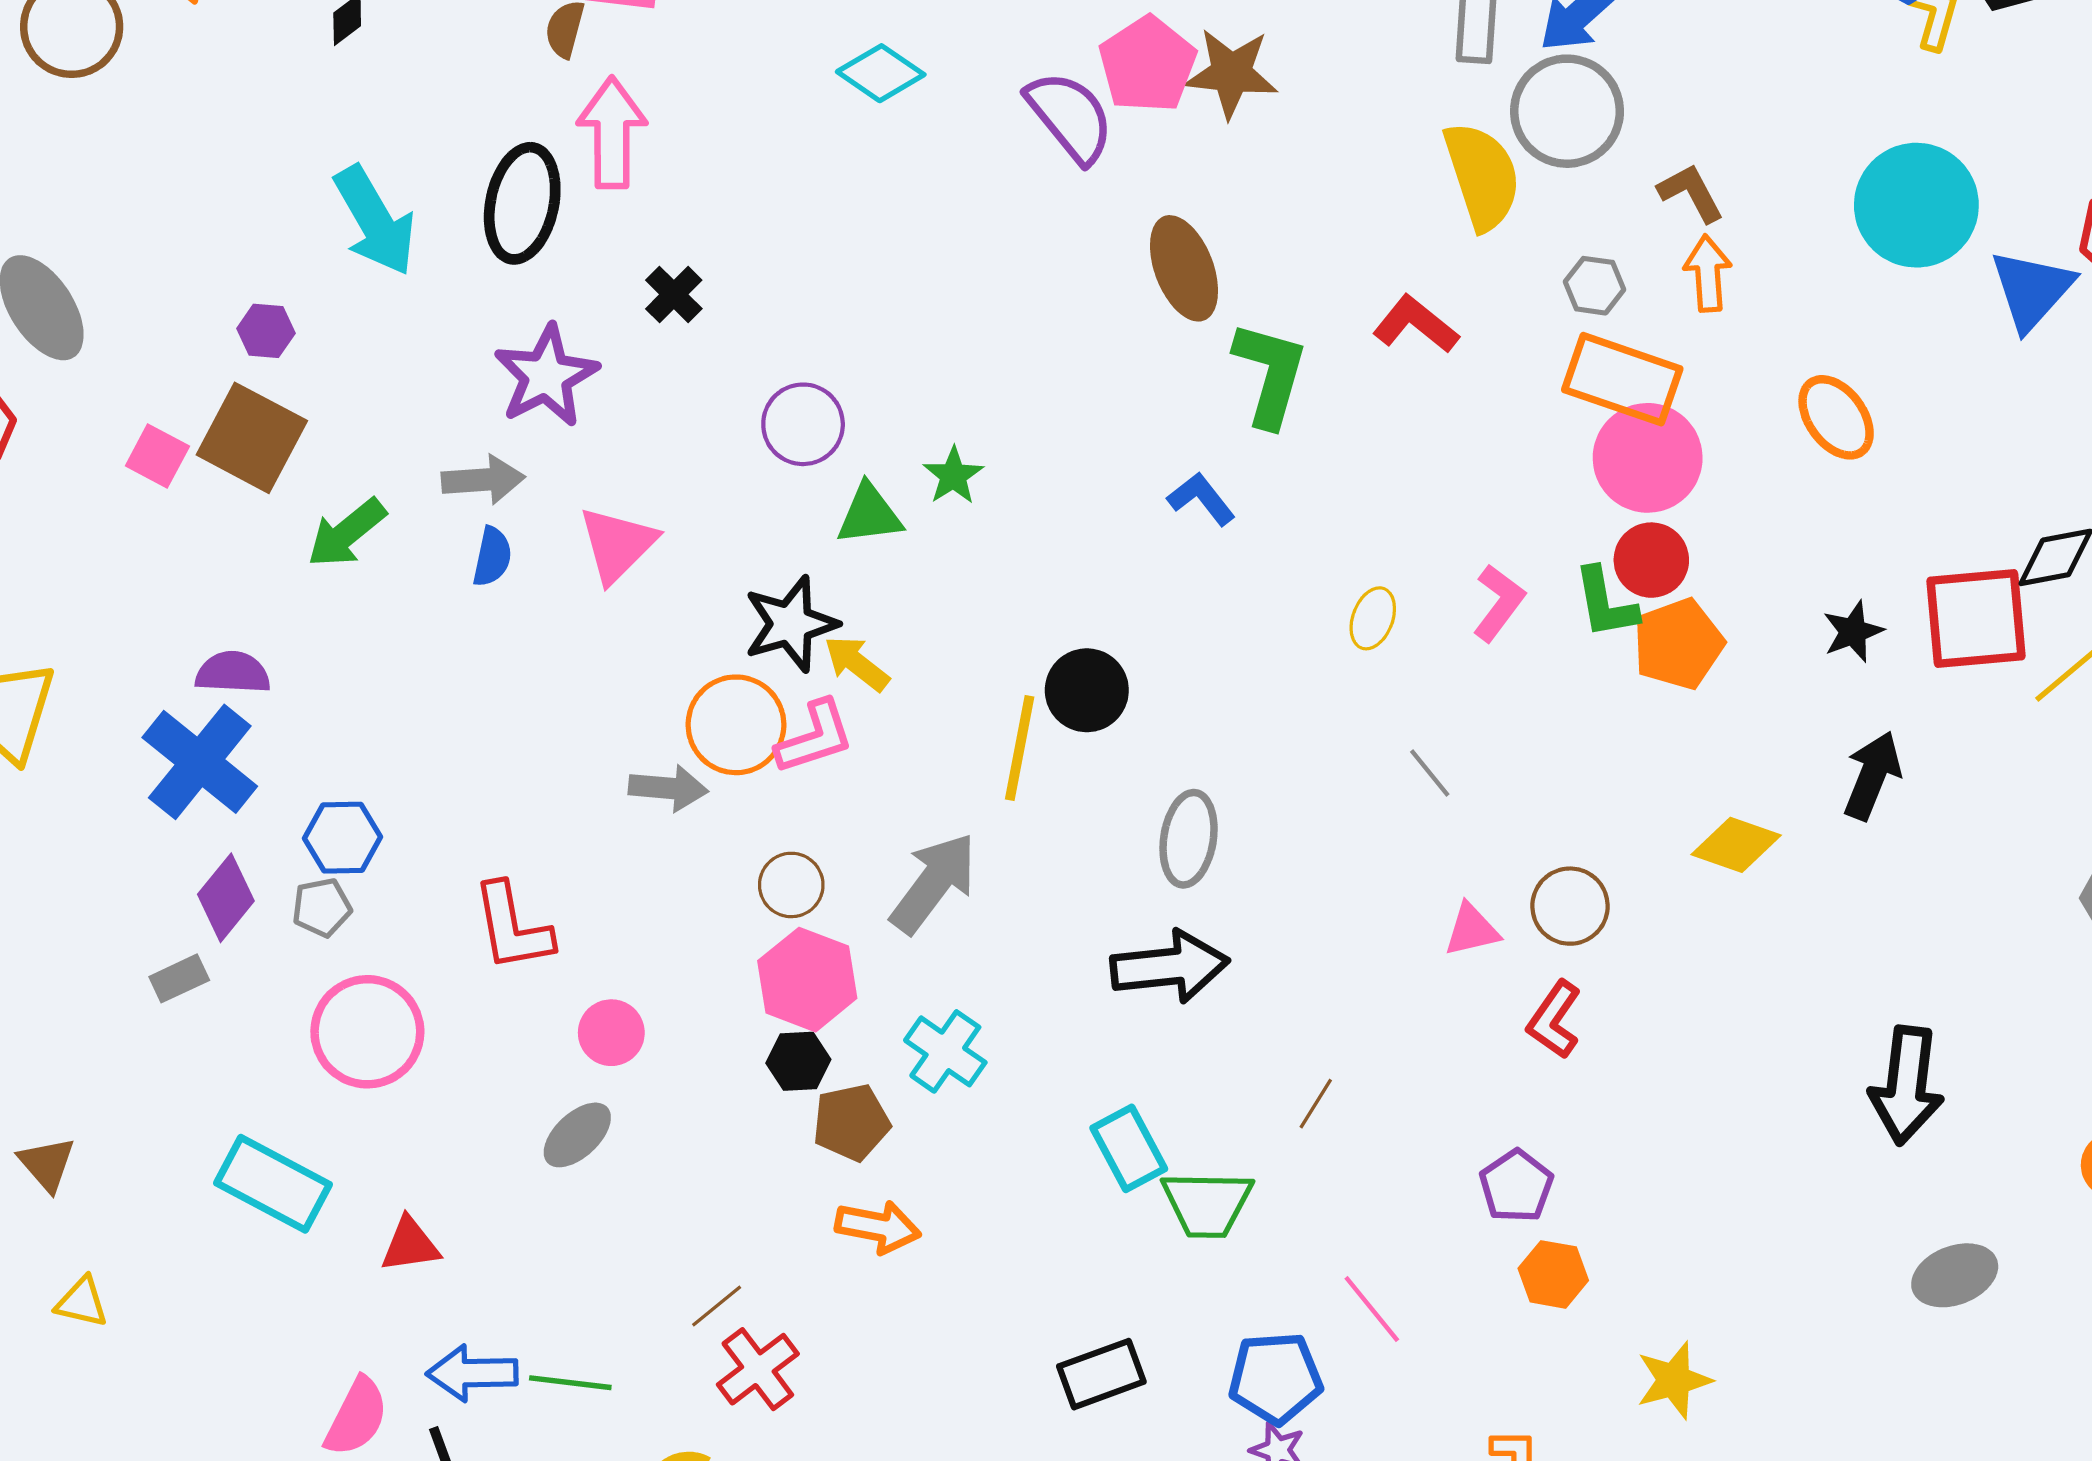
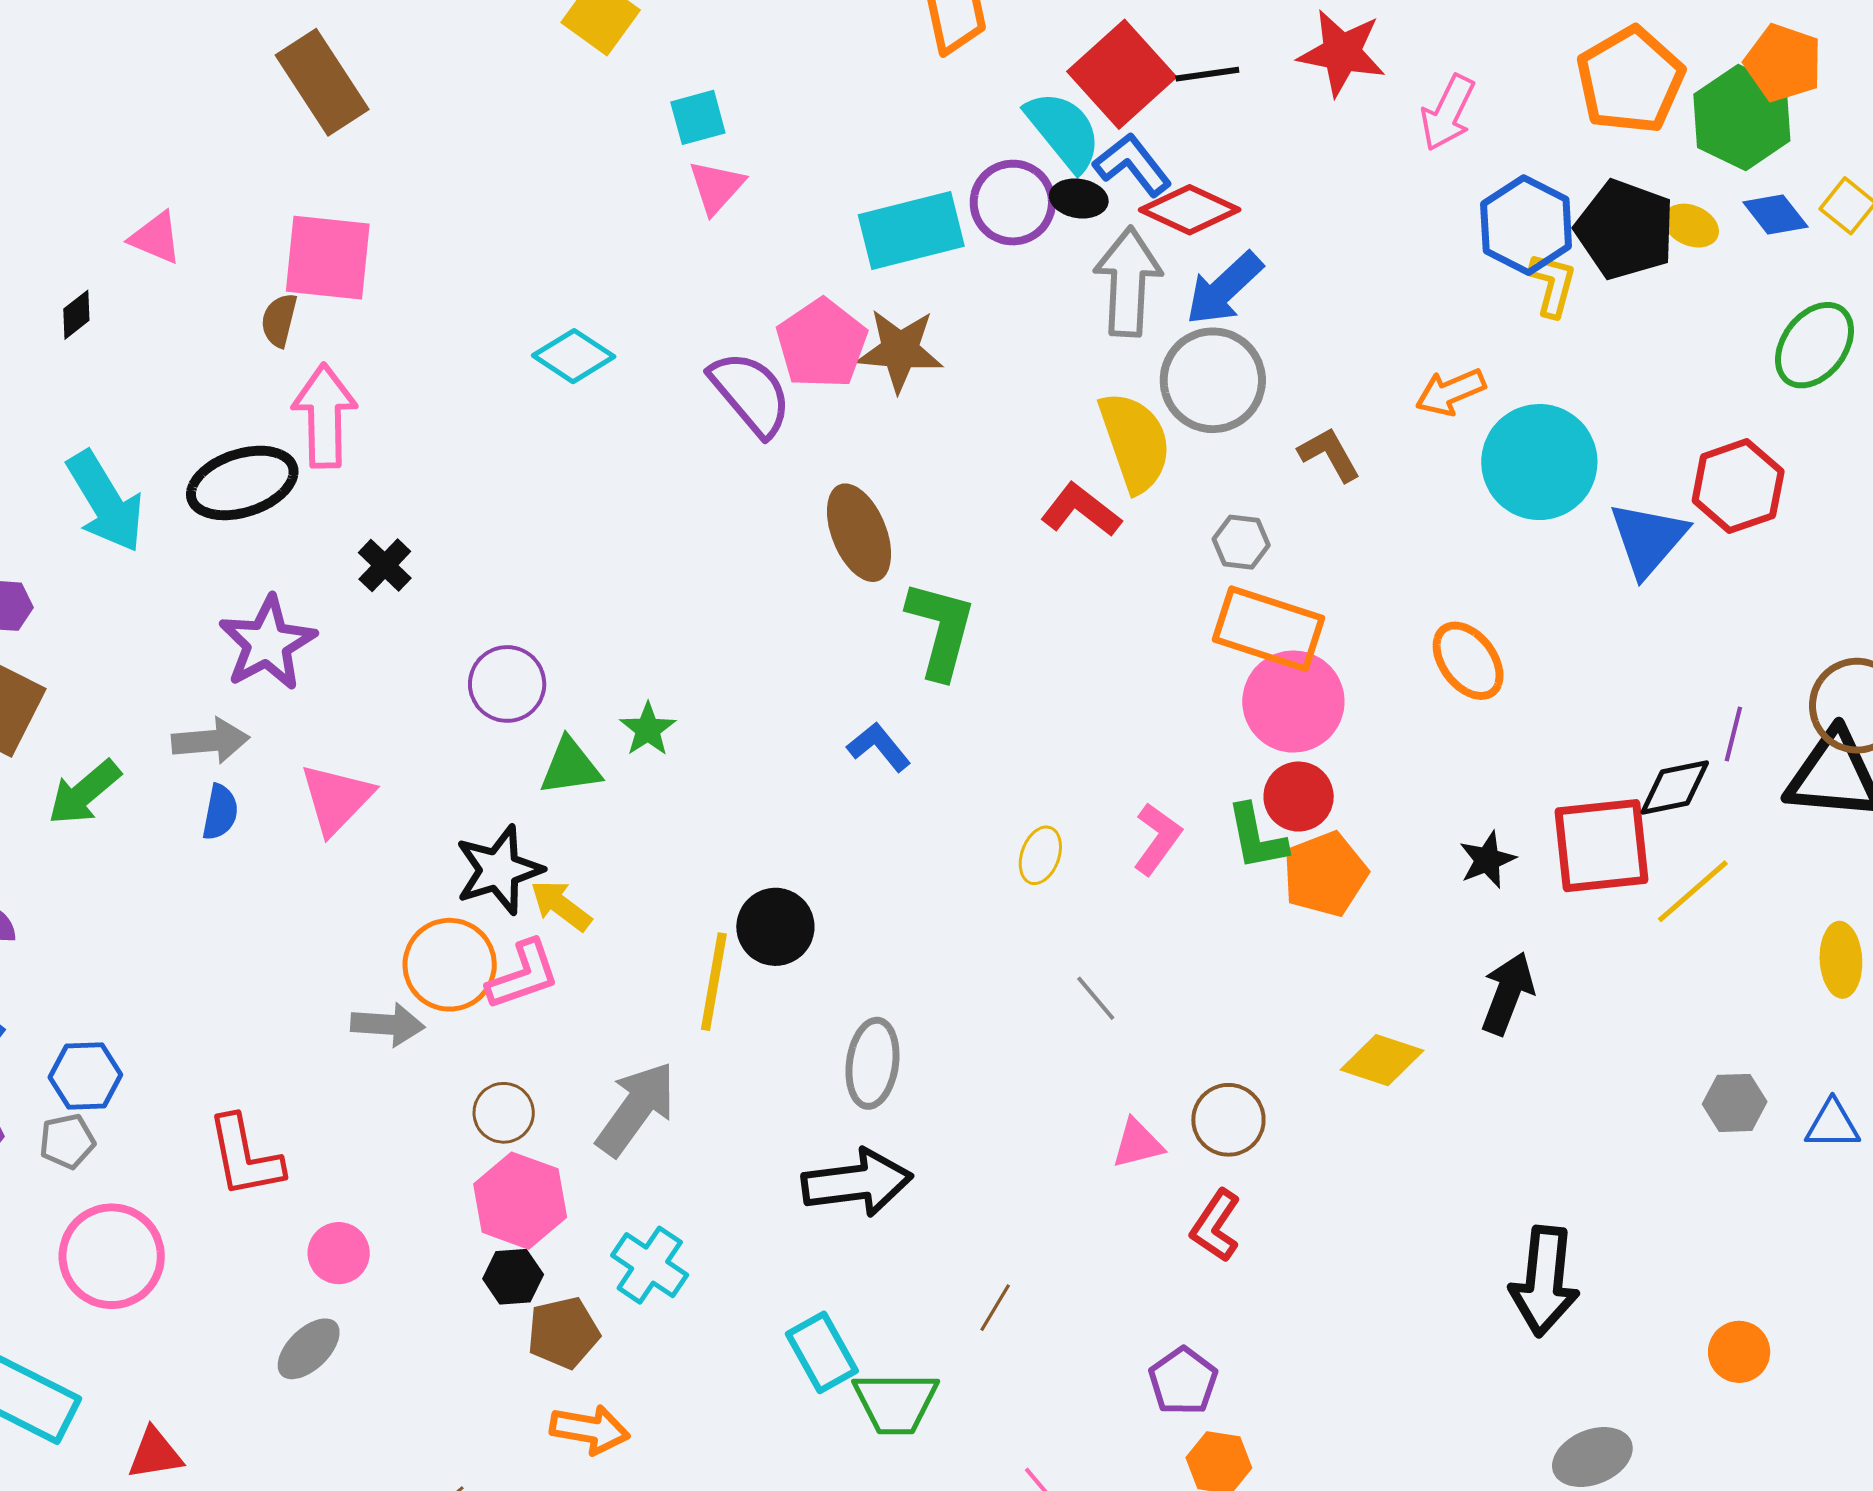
black ellipse: (522, 203) -> (242, 483), turned 61
orange arrow: (1708, 273) -> (1450, 392), moved, turned -108
red L-shape: (1416, 324) -> (1081, 510), moved

